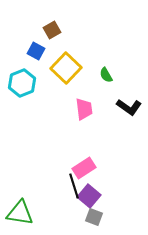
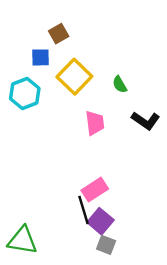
blue square: (36, 51) -> (41, 57), turned -30

